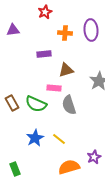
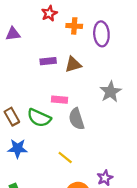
orange cross: (65, 33) -> (74, 26), moved
brown triangle: (66, 70) -> (73, 64), moved
blue star: (35, 138) -> (18, 148), moved, turned 30

